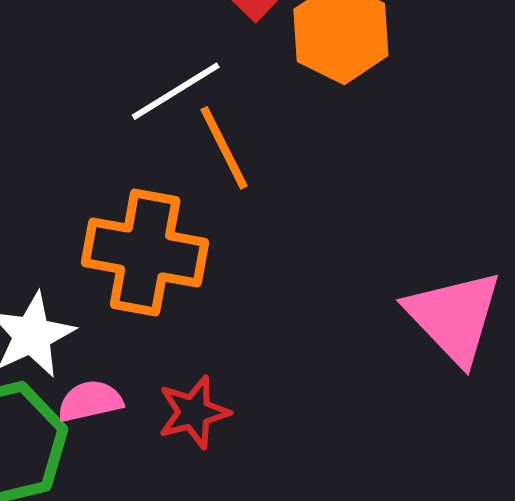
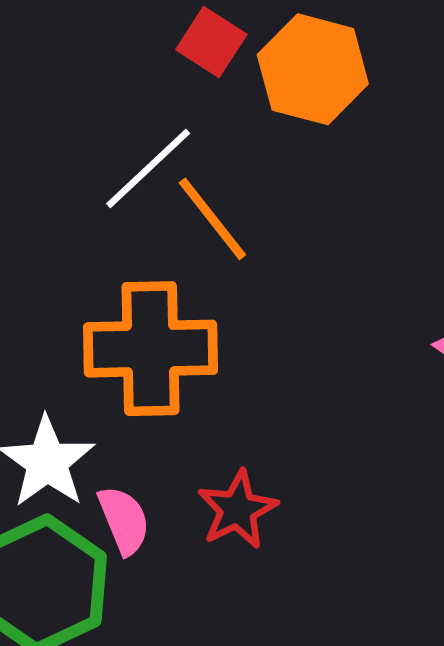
pink semicircle: (90, 401) -> (124, 520), turned 92

